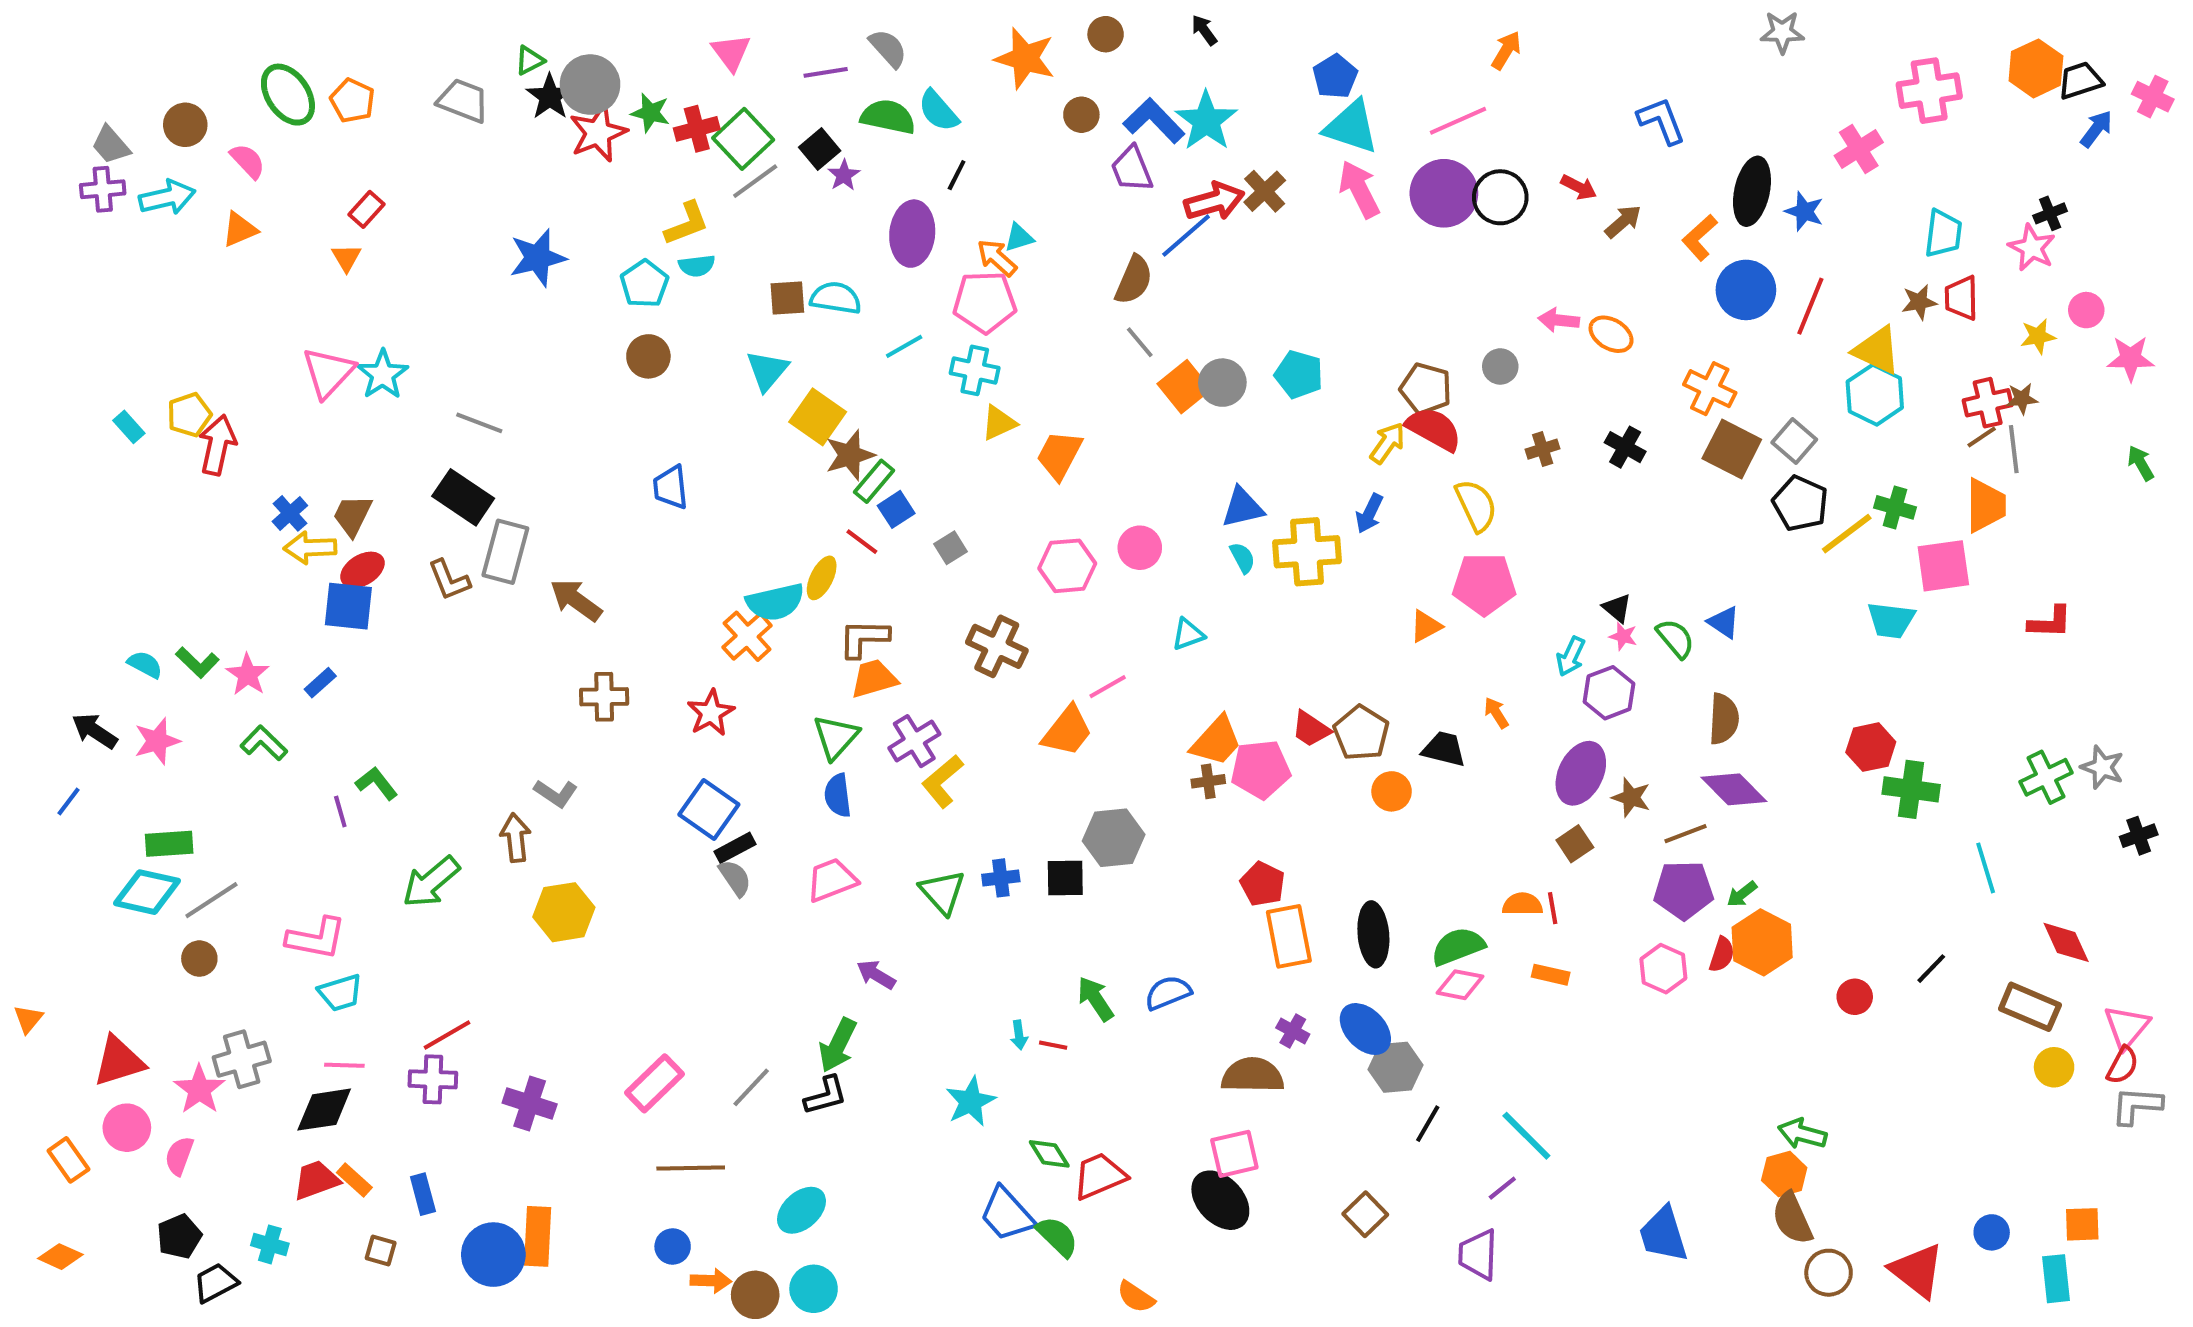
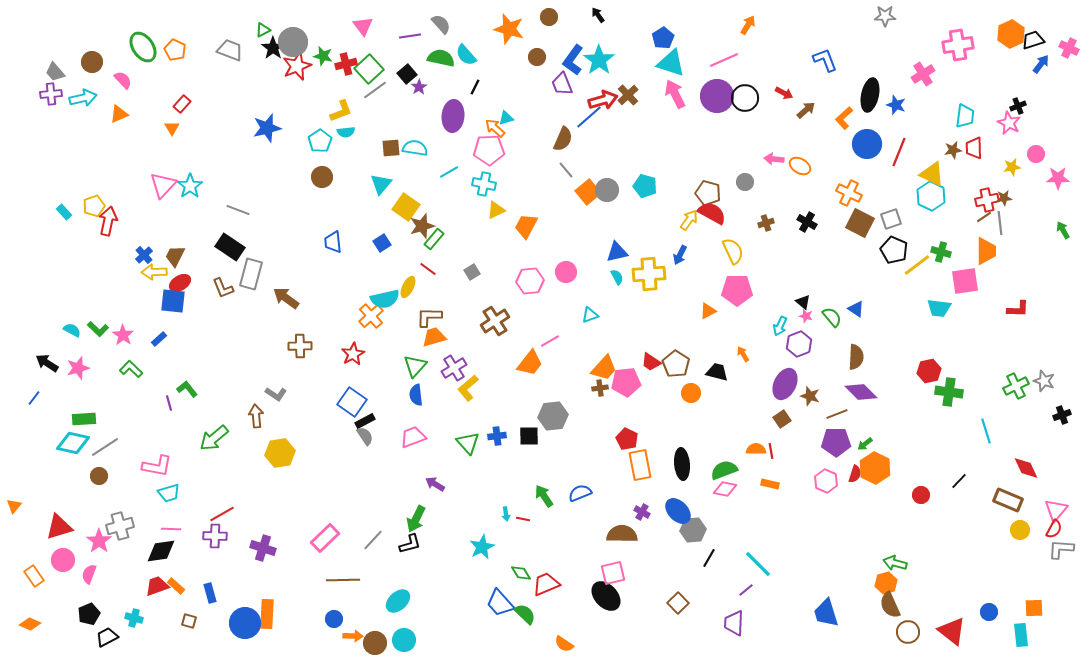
blue L-shape: (1154, 121) -> (573, 60), turned -100
gray square: (1794, 441) -> (891, 219), turned 30
blue square: (896, 509) -> (382, 243), moved
brown cross: (997, 646) -> (495, 321), turned 32

